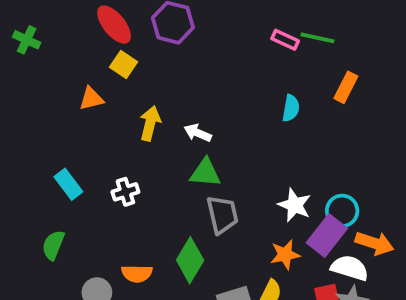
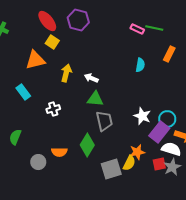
orange triangle: (91, 99) -> (35, 60), size x1.5
cyan rectangle: (68, 184) -> (23, 92), moved
orange star: (285, 255) -> (137, 152), moved

